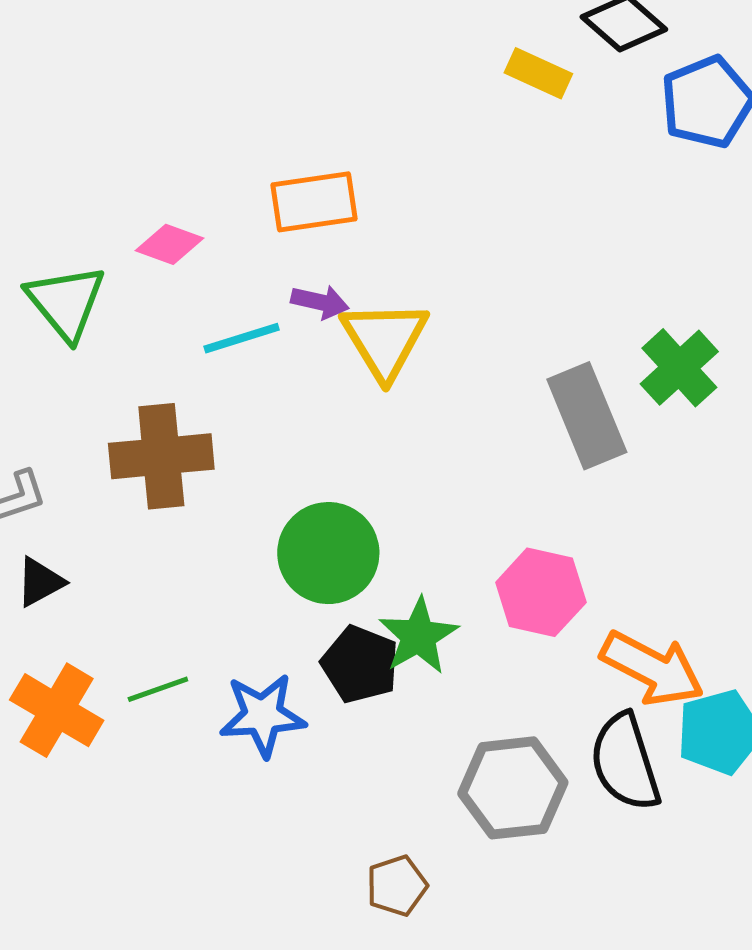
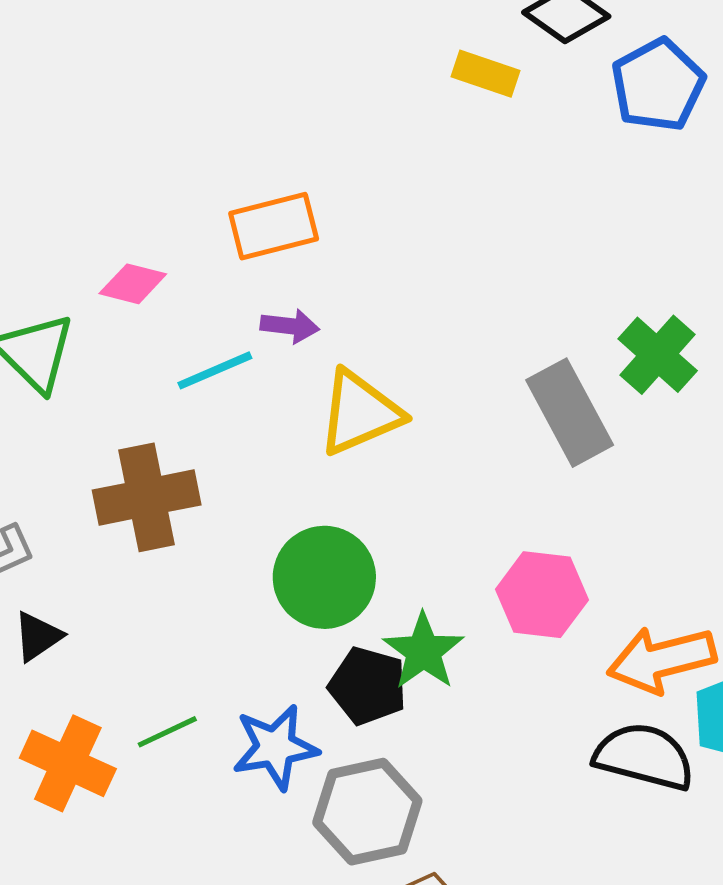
yellow triangle: (385, 340) -> (360, 413), moved, turned 44
orange arrow: (652, 668) -> (662, 660), turned 144
black semicircle: (625, 762) -> (644, 757), turned 128
gray hexagon: (513, 788) -> (367, 812), moved

